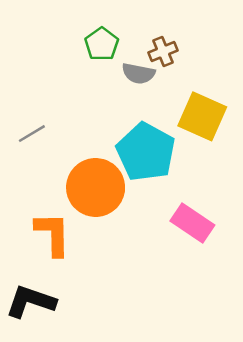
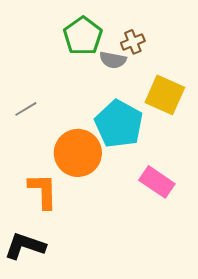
green pentagon: (102, 44) -> (83, 36), size x1.4

